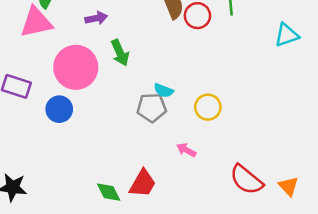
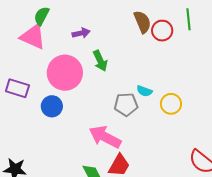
pink triangle: (36, 22) -> (33, 37), turned 36
cyan semicircle: (164, 91) -> (144, 91), moved
pink arrow: (186, 150) -> (105, 137), moved, size x2.0

